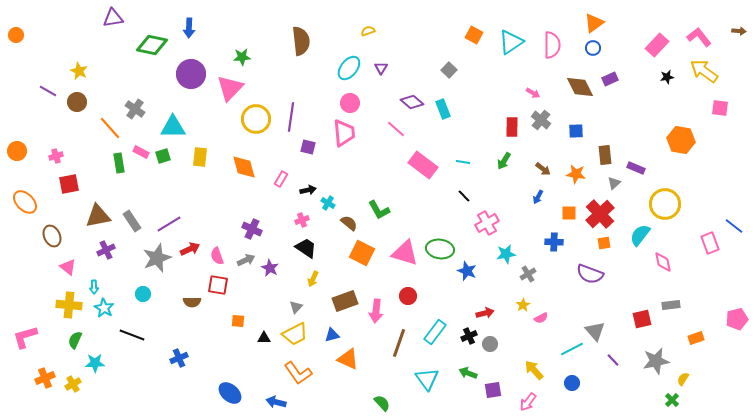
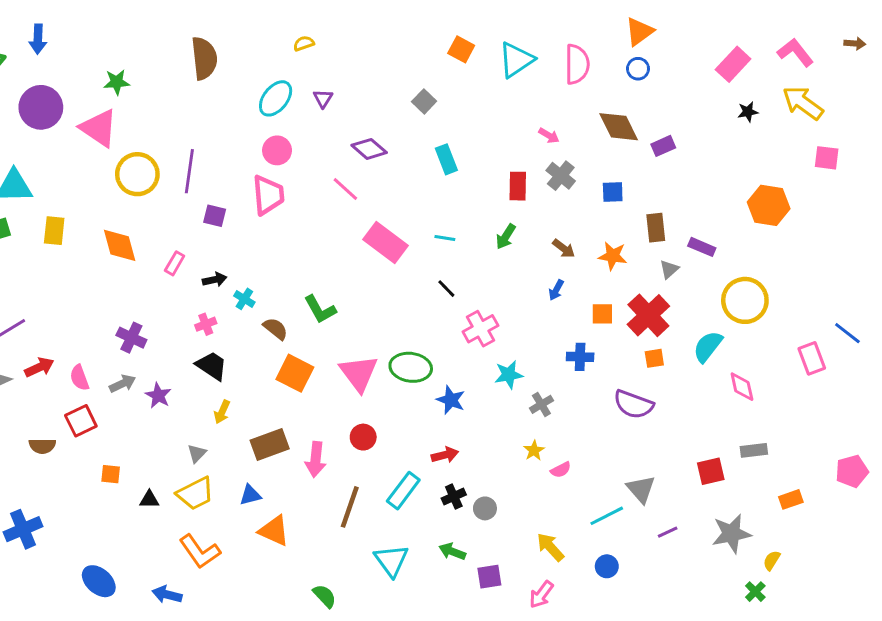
purple rectangle: (610, 79) -> (663, 146), moved
pink triangle: (230, 88) -> (99, 128), turned -40
cyan rectangle: (443, 109) -> (446, 159), moved
pink triangle: (405, 253) -> (359, 373), turned 36
red square: (218, 285) -> (81, 421), turned -35
red arrow: (485, 313) -> (445, 455), moved
blue cross: (179, 358) -> (23, 529), size x1.4
purple line: (613, 360) -> (668, 532), turned -72

